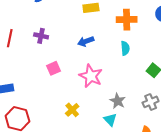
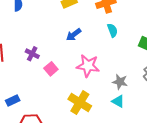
purple cross: (41, 36) -> (32, 54), moved, turned 32
yellow cross: (72, 110) -> (80, 103), size x1.6

